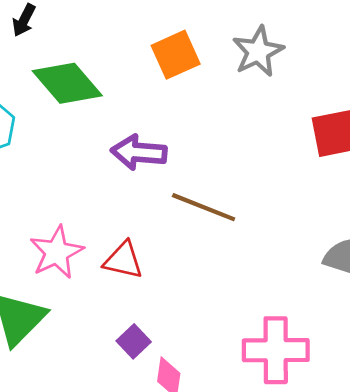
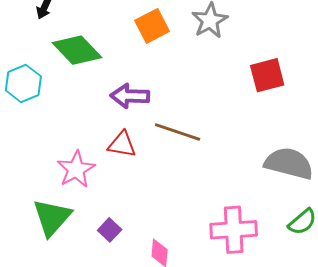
red triangle: (123, 260) -> (122, 144), moved
purple square: (134, 341) -> (110, 230), moved

